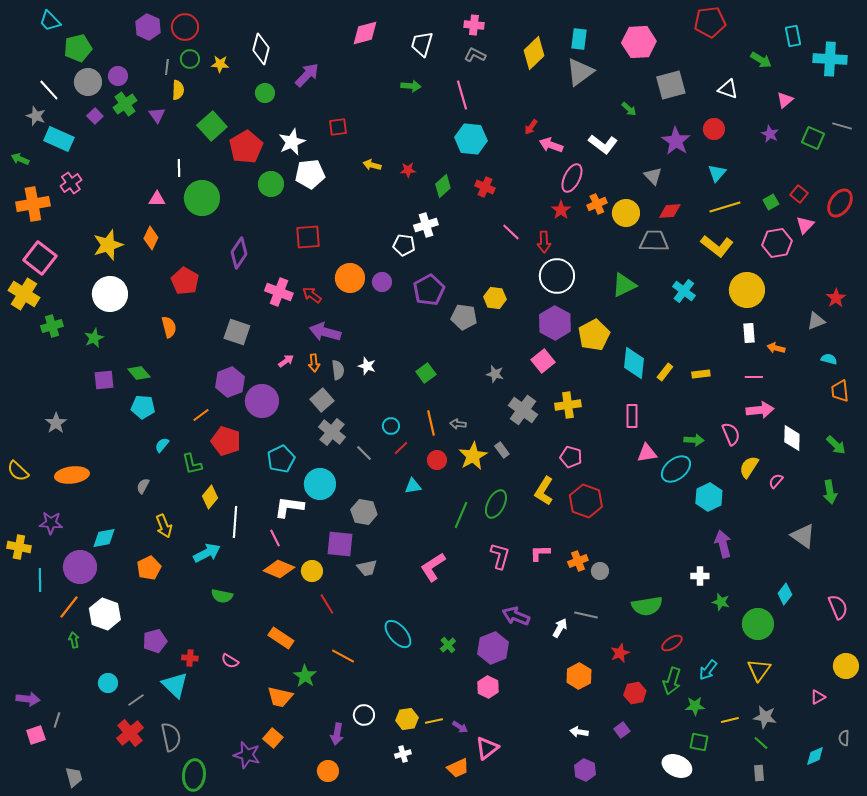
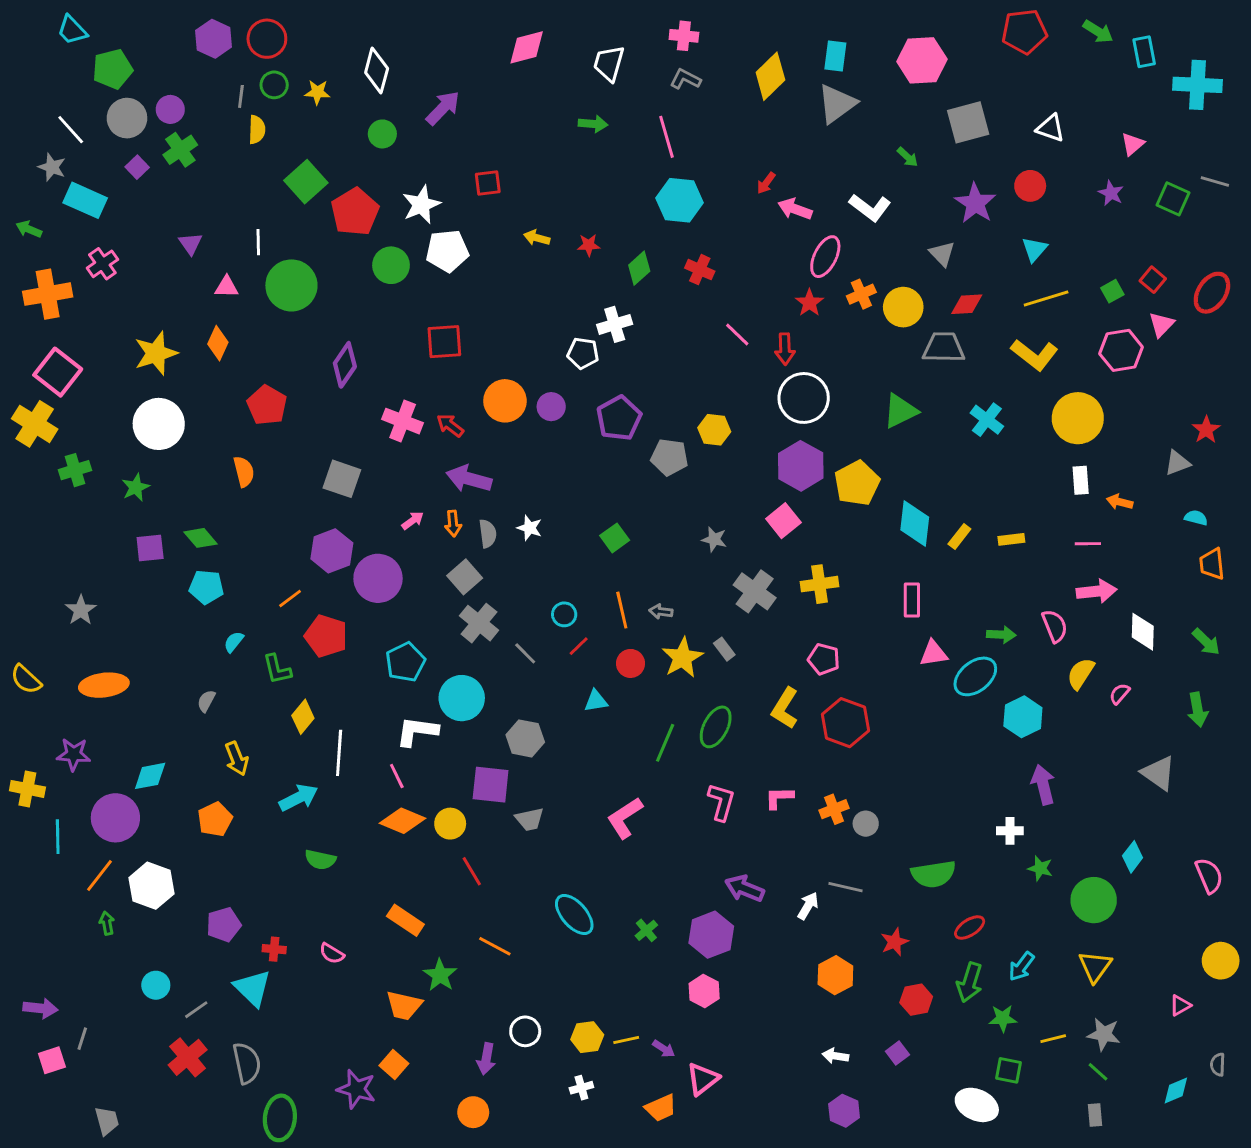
green arrow: (761, 60) -> (1098, 32), moved
purple triangle: (157, 115) -> (190, 244), moved

